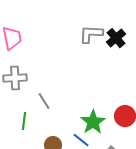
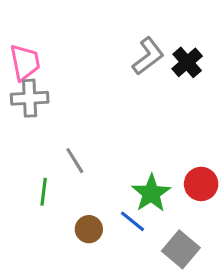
gray L-shape: (91, 34) -> (148, 56), turned 140
gray cross: (15, 78) -> (30, 98), moved

